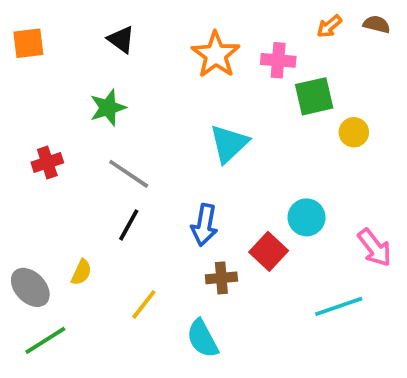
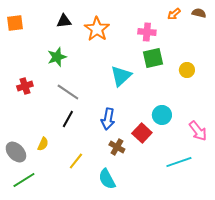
black triangle: (121, 40) -> (64, 21), turned -42
orange star: (216, 55) -> (97, 29), moved
green square: (314, 96) -> (153, 58), moved
brown cross: (221, 278) -> (117, 147), turned 35

